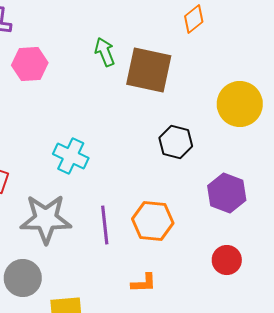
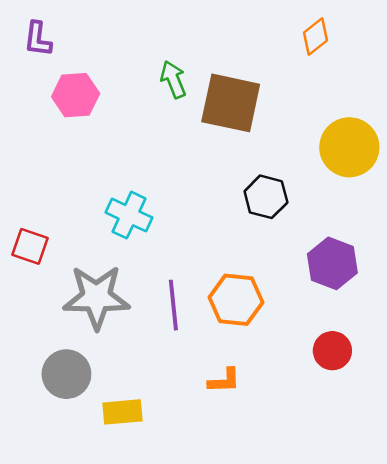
orange diamond: (194, 19) -> (315, 37), moved

